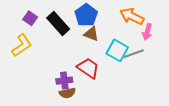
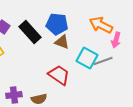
blue pentagon: (86, 15) -> (57, 24), turned -30
purple cross: (64, 81) -> (14, 95), moved

